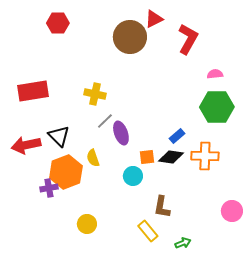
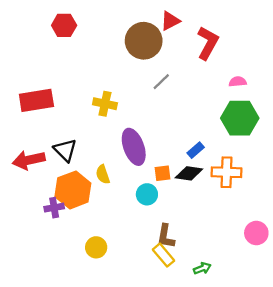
gray line: (105, 121) -> (161, 82), moved
purple ellipse: (121, 133) -> (134, 147), size x1.4
brown L-shape: (162, 207) -> (166, 236), moved

